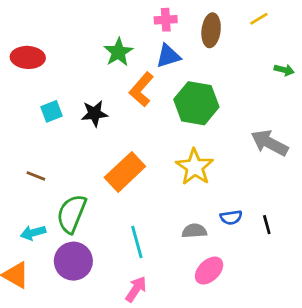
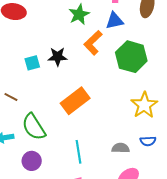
cyan square: (52, 111) -> (32, 63), moved
yellow star: (195, 167) -> (144, 105), moved
green semicircle: (72, 214) -> (34, 127), turned -60
purple circle: (73, 261) -> (32, 161), size x0.7

